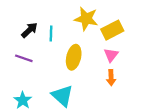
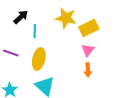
black arrow: (29, 30) -> (21, 17), moved
yellow ellipse: (74, 57) -> (39, 59), moved

